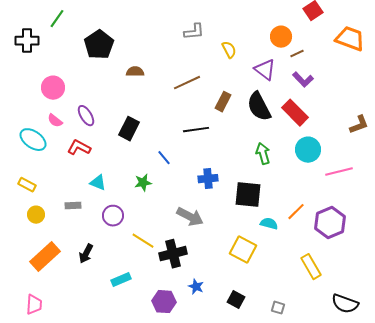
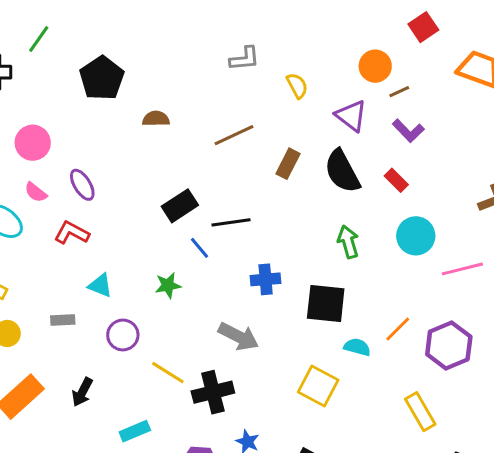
red rectangle: (295, 113) -> (396, 180), size x0.6
black rectangle: (129, 129) -> (180, 206), moved, turned 30
black line: (196, 130) -> (231, 222), moved

